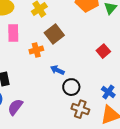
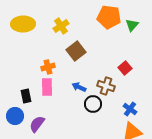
pink rectangle: (13, 33) -> (47, 87), moved
orange cross: (36, 50) -> (48, 67), moved
brown cross: (80, 109) -> (106, 86), moved

